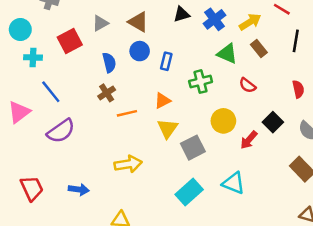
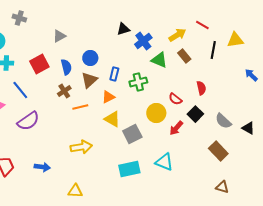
blue cross: (215, 19) -> (143, 41), moved
brown triangle: (138, 22) -> (89, 80), moved, turned 48
red square: (70, 41) -> (39, 64), moved
blue rectangle: (166, 61) -> (114, 74), moved
red semicircle: (248, 85) -> (175, 99), moved
red semicircle: (298, 89) -> (201, 88), moved
yellow triangle: (168, 129) -> (112, 119), turned -36
cyan rectangle: (189, 192) -> (129, 169), turned 30

